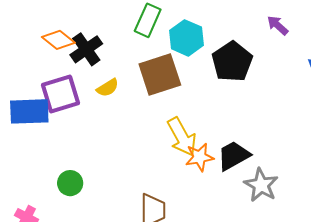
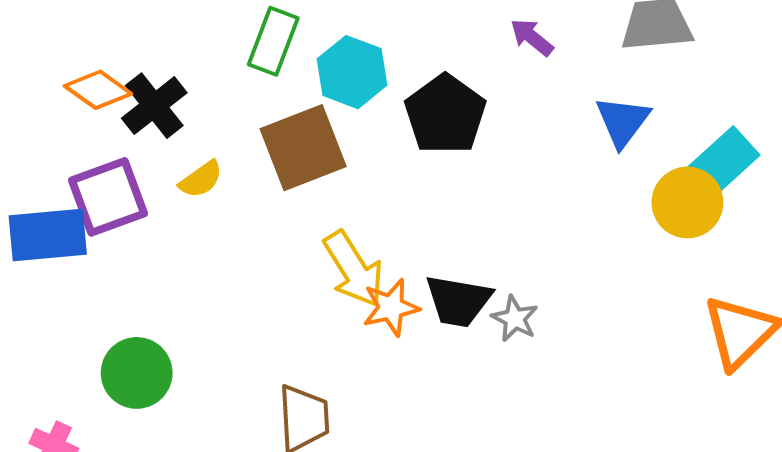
black trapezoid: (234, 156) -> (458, 301), turned -138
green circle: (70, 183) -> (137, 373), size x1.4
gray star: (261, 185) -> (515, 319), moved, size x0.7

